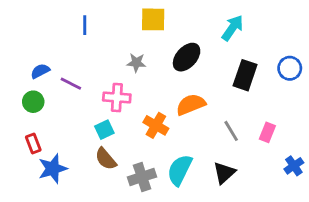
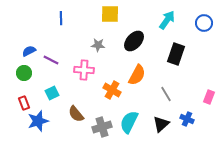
blue circle: (290, 68) -> (204, 23), moved
orange semicircle: (191, 104) -> (137, 75), turned 140
cyan square: (104, 130) -> (52, 93), moved
pink rectangle: (267, 132) -> (209, 97), moved
blue cross: (294, 166) -> (187, 119), moved, turned -32

